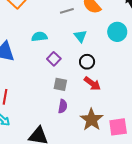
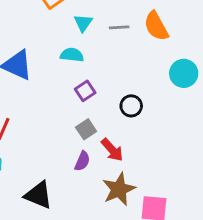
cyan triangle: (80, 36) -> (83, 23), moved
red arrow: (92, 83) -> (112, 150), moved
gray square: (60, 84) -> (86, 129), turned 32

